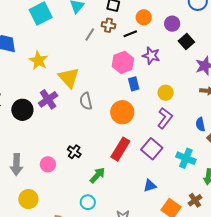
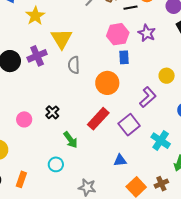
yellow circle: (166, 93) -> (167, 76), moved
green arrow: (97, 175) -> (71, 140), turned 90

